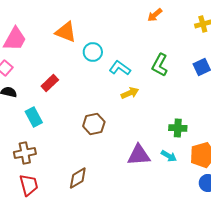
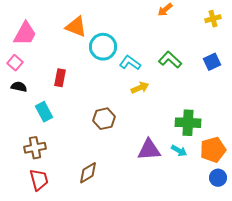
cyan circle: (93, 52) -> (103, 47), size x1.4
green L-shape: (160, 65) -> (170, 60), turned 105
red rectangle: (50, 83) -> (60, 78), turned -36
green cross: (178, 128) -> (188, 123), size x1.4

